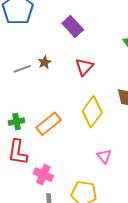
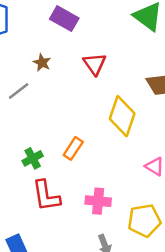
brown star: (45, 62) -> (42, 63), moved
orange rectangle: (49, 124) -> (73, 148), size x0.7
pink cross: (43, 175) -> (98, 201), moved

